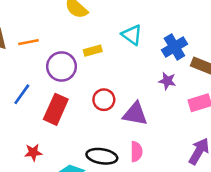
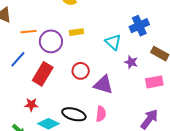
cyan triangle: (132, 35) -> (113, 42), moved
orange line: (29, 42) -> (28, 32), moved
blue cross: (174, 47) -> (139, 26), moved
red star: (33, 152) -> (31, 105), moved

